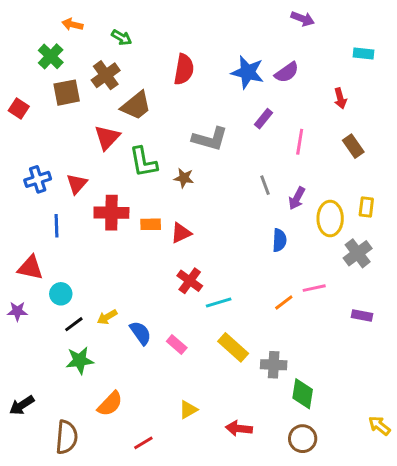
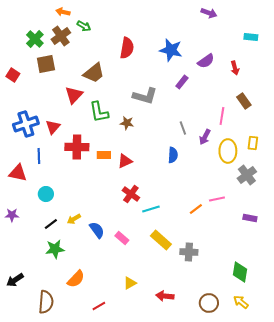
orange arrow: (72, 25) -> (63, 12), moved
purple semicircle: (287, 72) -> (206, 61), moved
brown cross: (106, 75) -> (61, 36), moved
pink line: (300, 142) -> (222, 116), moved
blue cross: (38, 179) -> (26, 124), size x1.4
blue semicircle: (279, 240) -> (173, 155), moved
red triangle: (30, 268) -> (18, 173), moved
cyan circle: (61, 294) -> (46, 194), moved
green diamond: (303, 394) -> (240, 272), moved
yellow arrow: (379, 426) -> (241, 302), moved

